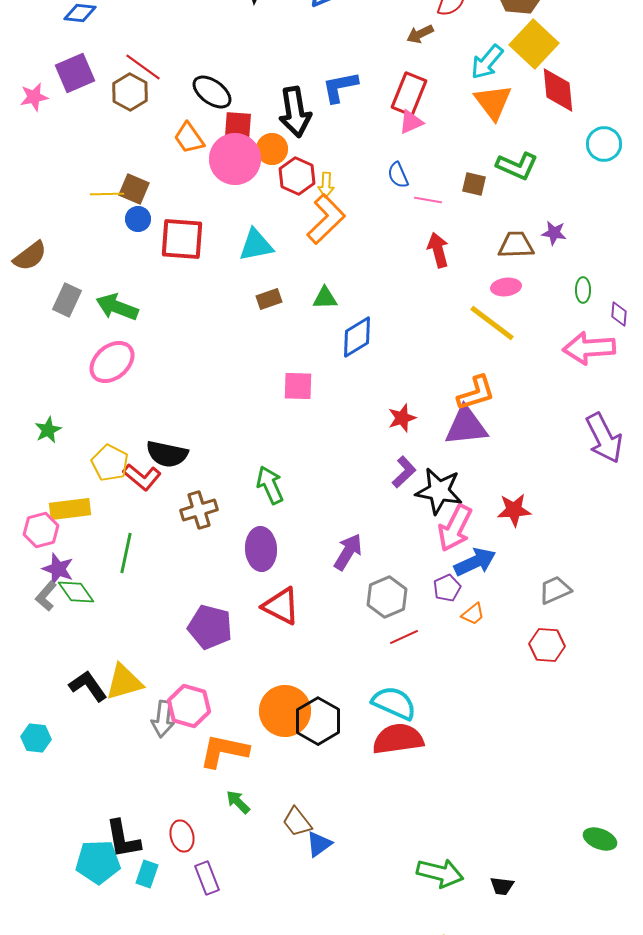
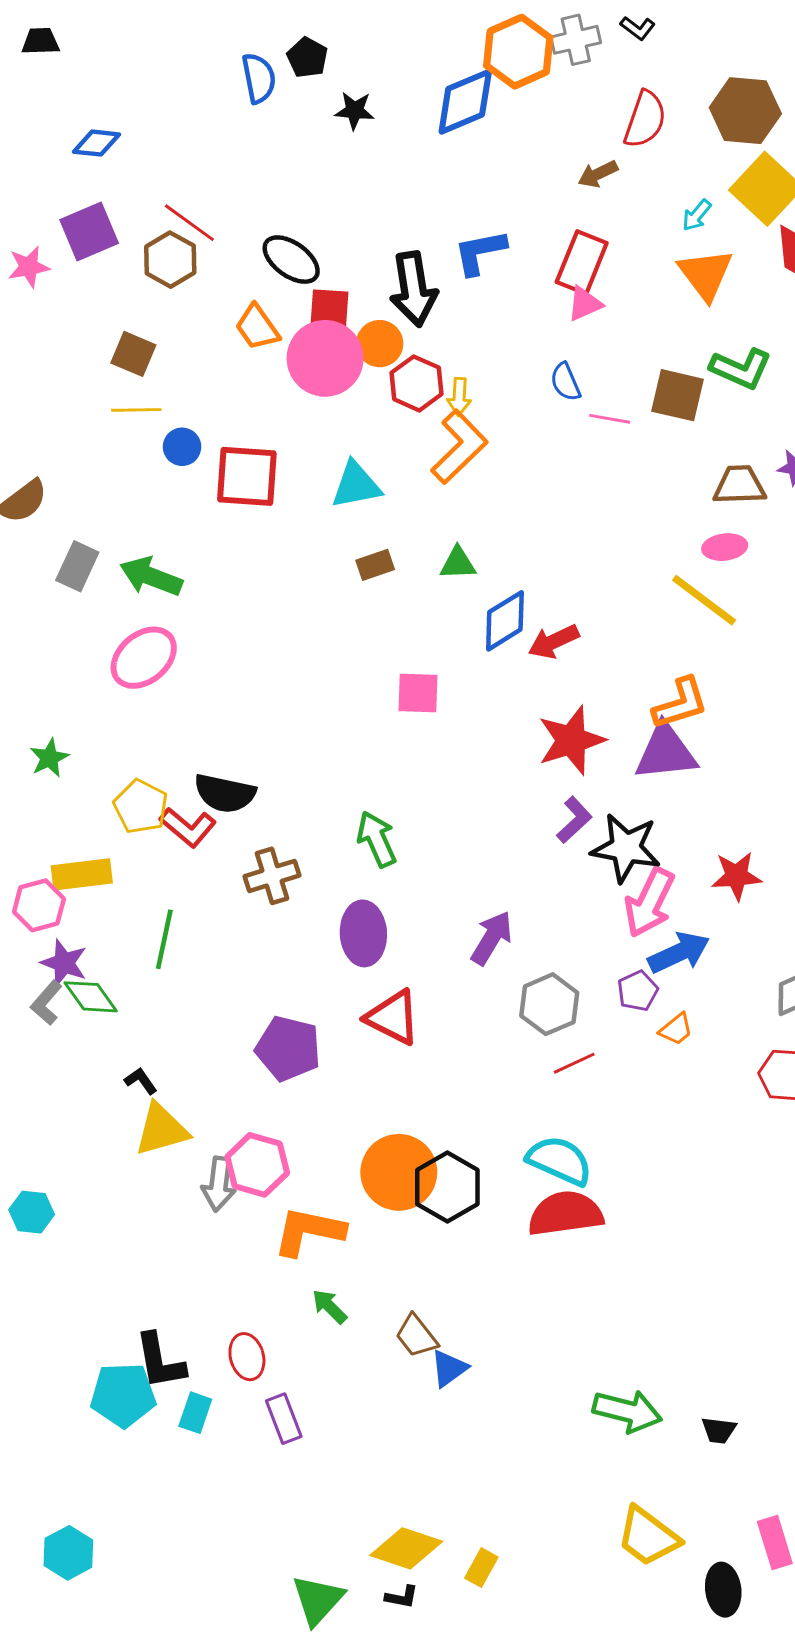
cyan arrow: (487, 62) -> (697, 215), size x0.6
brown square: (474, 184) -> (677, 395), size x1.5
brown square: (134, 189) -> (133, 354), moved
red arrow: (438, 250) -> (554, 641), moved, turned -100
red star: (402, 418) -> (571, 740), size x1.6
black L-shape: (88, 686) -> (141, 1081), moved, size x0.6

